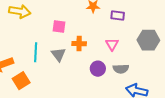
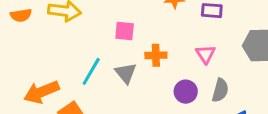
cyan line: (36, 52) -> (91, 71), turned 30
gray semicircle: (121, 69) -> (220, 90), turned -70

